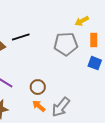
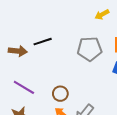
yellow arrow: (82, 21) -> (102, 15), moved

